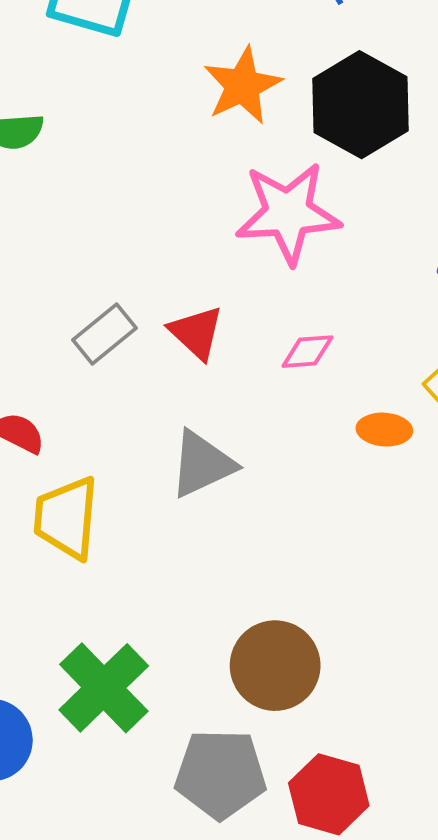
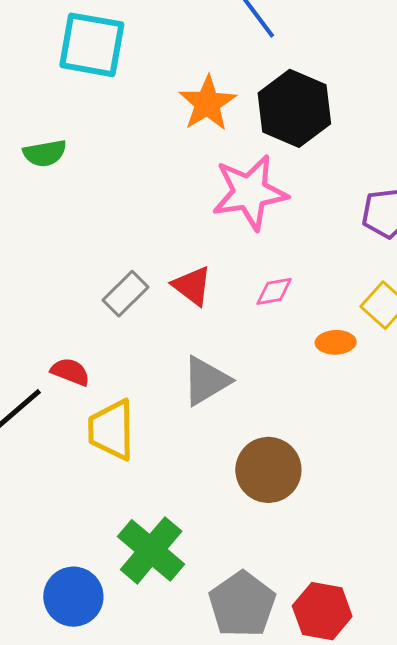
brown circle: (275, 666) -> (268, 470), moved
gray pentagon: (220, 774) -> (242, 604), turned -30

